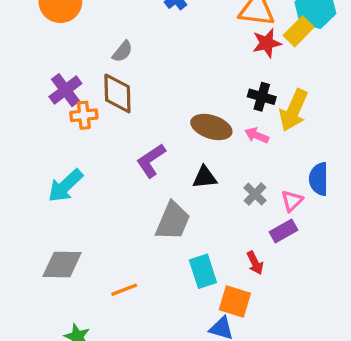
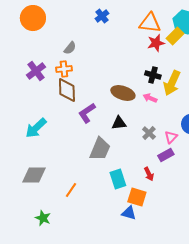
brown diamond: (117, 93) -> (67, 90), moved
orange cross: (84, 115) -> (64, 69), moved
orange line: (124, 290) -> (71, 190), turned -35

